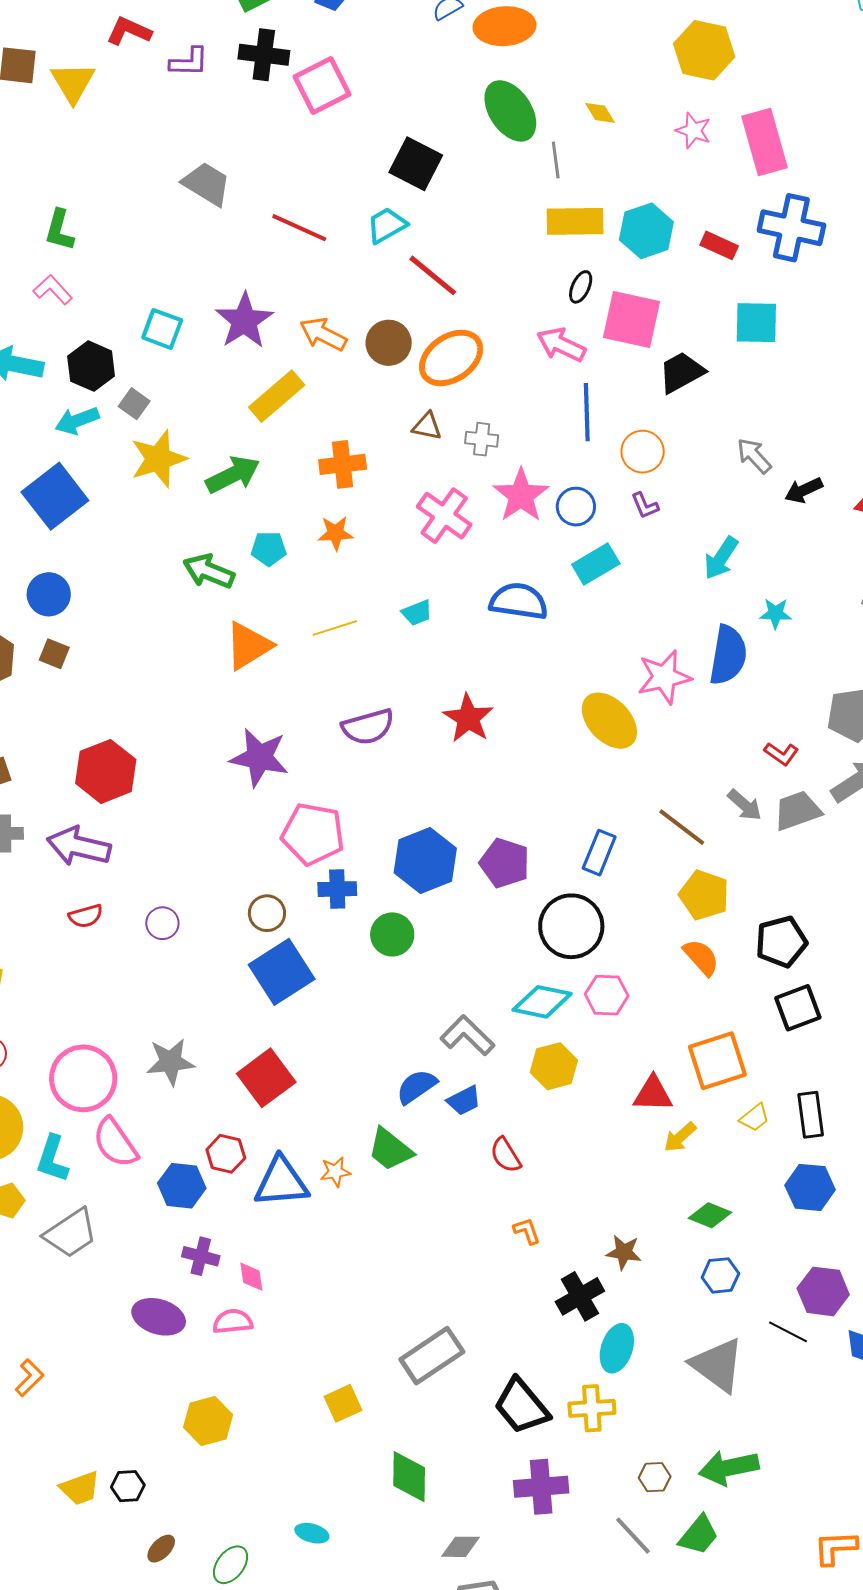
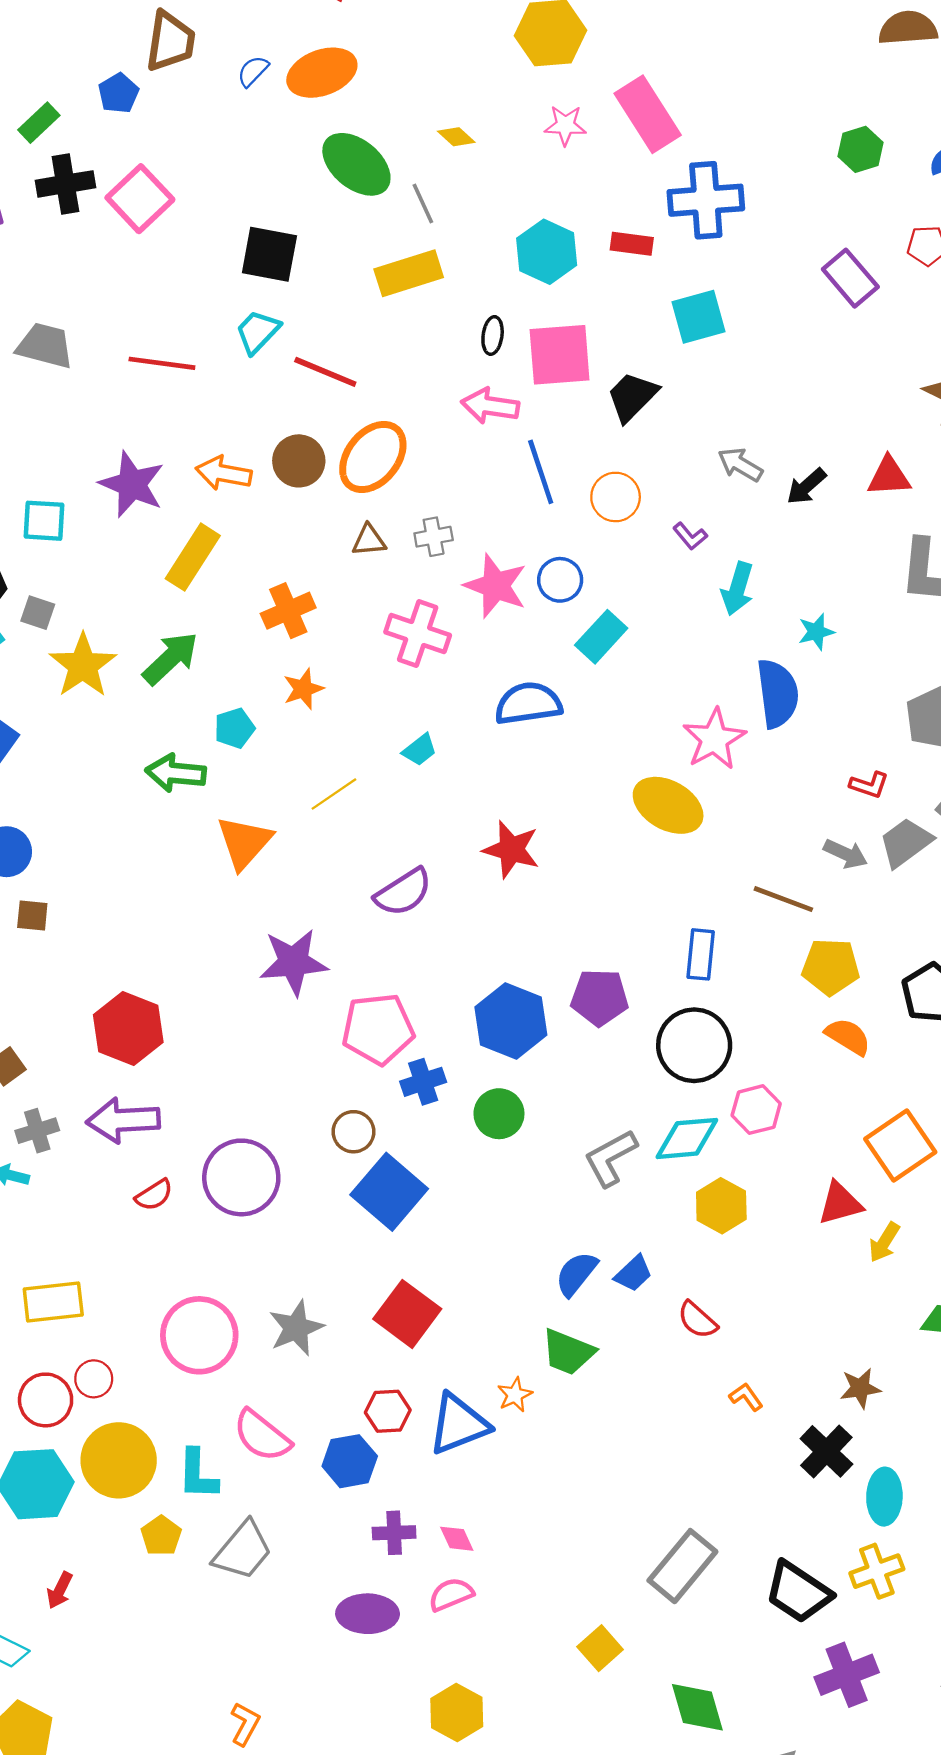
yellow rectangle: (575, 221) -> (409, 273), moved
purple L-shape: (645, 505) -> (690, 536), moved
purple circle: (162, 923) -> (241, 1177), size x2.0
gray L-shape: (467, 1035) -> (610, 1158), moved, turned -56
pink circle: (83, 1078) -> (199, 1335), moved

